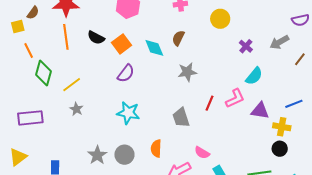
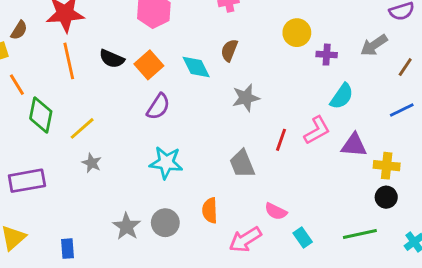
yellow circle: (220, 19) -> (297, 33), moved
purple cross: (246, 46) -> (327, 55), turned -32
blue line: (294, 104) -> (402, 110), moved

